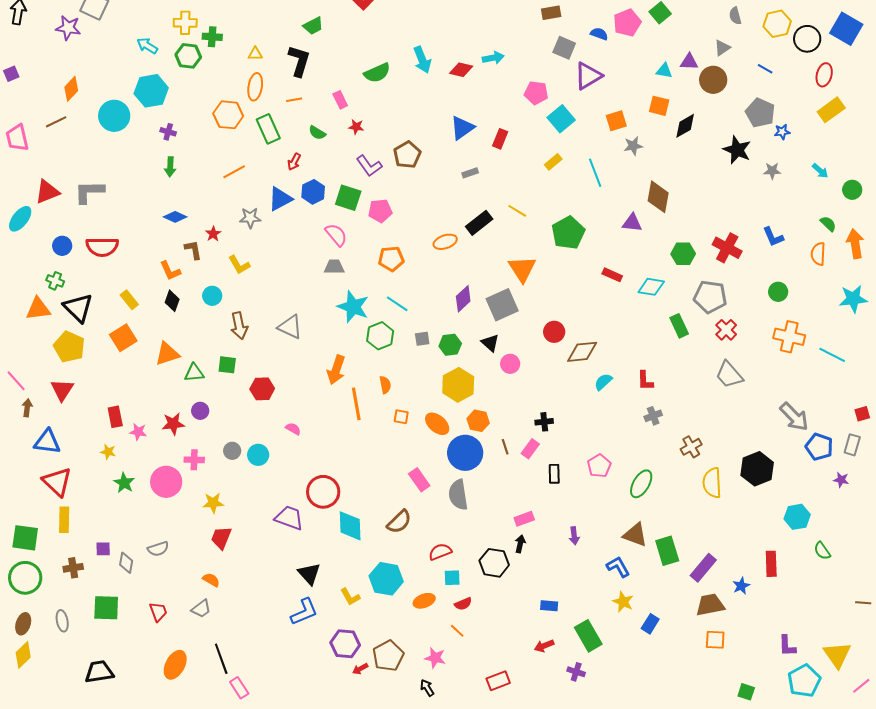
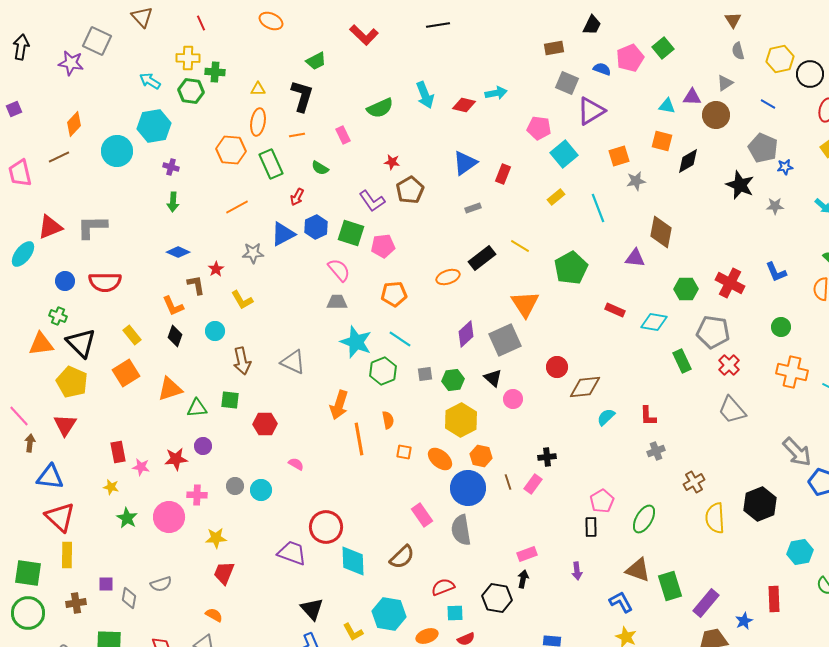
red star: (356, 127) -> (392, 162), moved
black rectangle: (554, 474) -> (591, 527), moved

